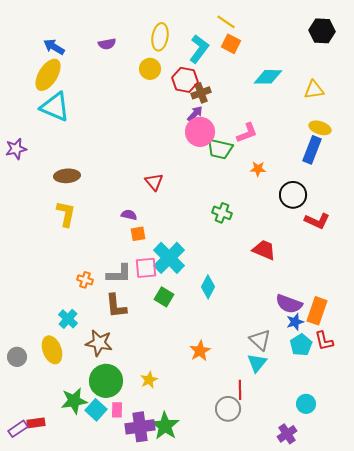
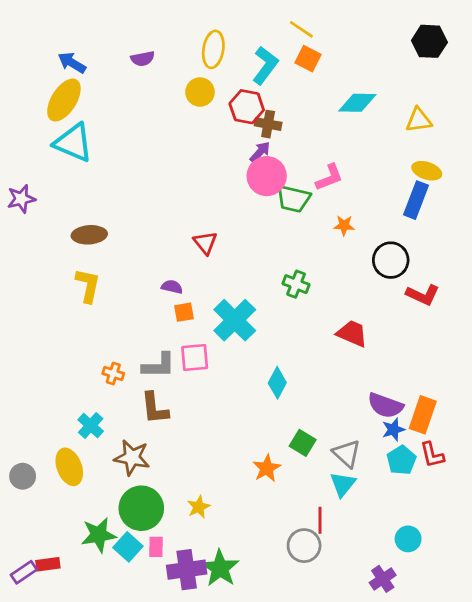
brown cross: (201, 93) -> (268, 124), turned 30
cyan cross: (169, 258) -> (235, 320), moved
green square: (164, 297) -> (303, 443), moved

